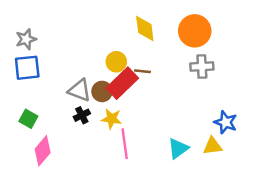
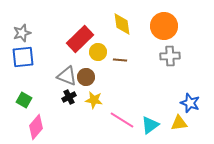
red rectangle: (122, 83) -> (80, 39), moved
pink line: (125, 144) -> (122, 120), moved, turned -50

